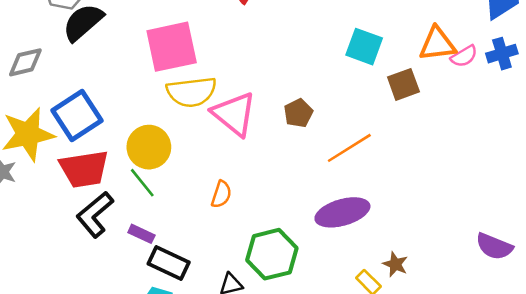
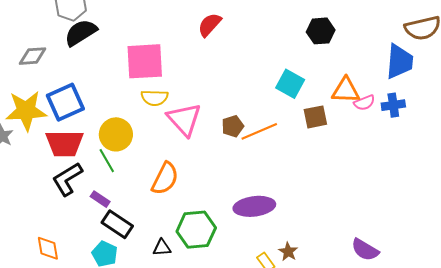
yellow semicircle: (191, 92) -> (155, 98), size x0.7
orange line: (349, 148) -> (259, 131), moved
orange semicircle: (221, 194) -> (165, 179), size x1.6

